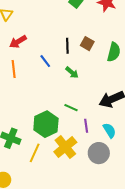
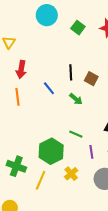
red arrow: (18, 42) -> (21, 69), turned -48
brown square: (87, 44) -> (91, 79), moved
yellow cross: (65, 147) -> (71, 174), size x0.6

